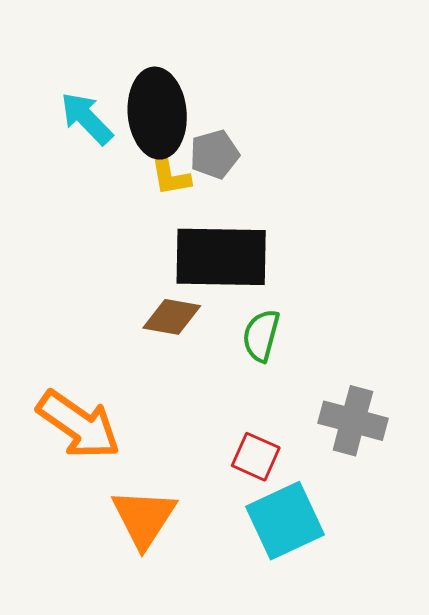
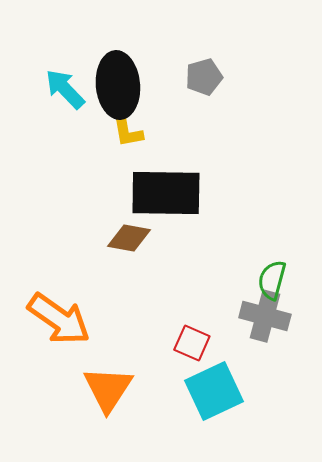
gray pentagon: (214, 154) -> (204, 77), moved
green semicircle: (261, 335) -> (272, 280), moved

